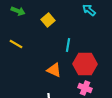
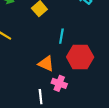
pink cross: (85, 88) -> (59, 83), moved

